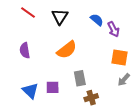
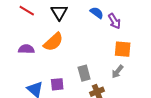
purple semicircle: (25, 50) -> (26, 49), turned 105
orange semicircle: (67, 50) -> (53, 42), moved
gray arrow: (124, 80) -> (117, 72), moved

